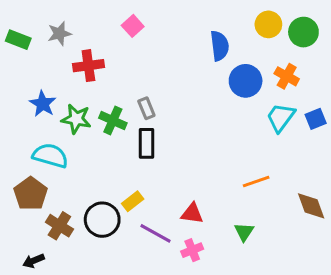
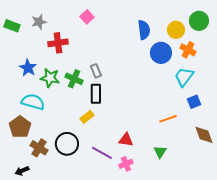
yellow circle: (268, 24) -> (176, 30), moved
blue square: (316, 119) -> (194, 102), moved
yellow rectangle: (133, 201) -> (87, 117), moved

